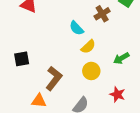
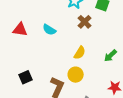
cyan semicircle: (77, 28) -> (49, 30), moved
yellow circle: (91, 71) -> (76, 75), moved

